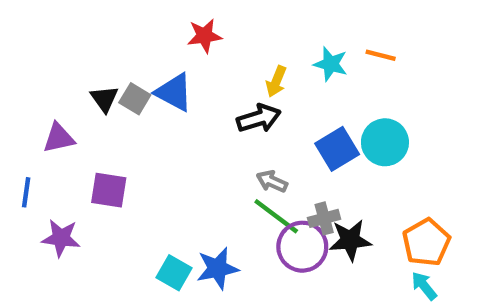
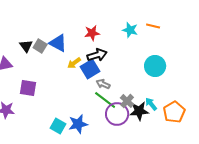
red star: (204, 36) -> (92, 33), moved
yellow arrow: (276, 81) -> (74, 63), moved, turned 32
blue square: (337, 149) -> (90, 69), moved
gray cross: (324, 218) -> (127, 101), turned -32
cyan arrow: (424, 286) -> (151, 104), moved

